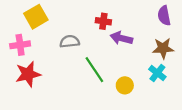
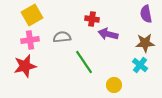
pink cross: (20, 45) -> (30, 40), moved
yellow circle: (125, 85) -> (114, 85), moved

